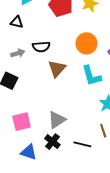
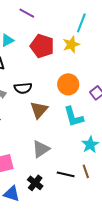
gray triangle: (57, 120) -> (41, 149), moved
black line: (82, 144) -> (66, 174), moved

